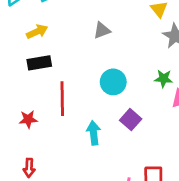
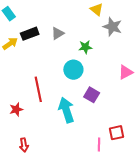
black rectangle: (39, 63) -> (30, 34), moved
green star: (164, 79) -> (85, 47), moved
cyan arrow: (94, 133) -> (66, 110), size x1.4

